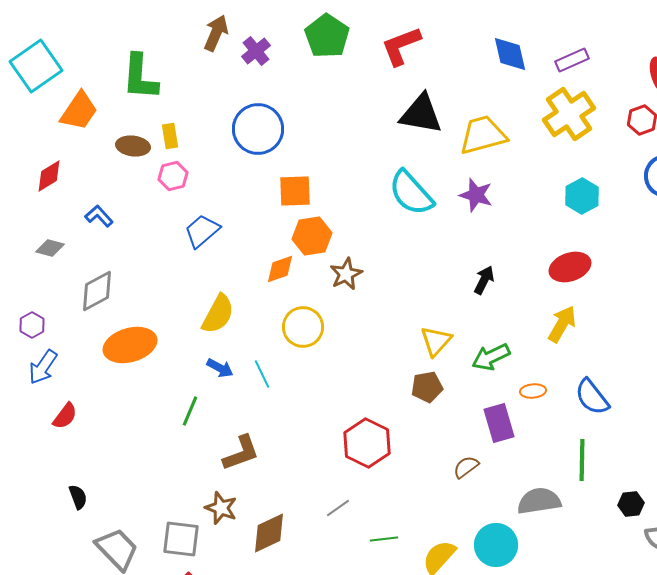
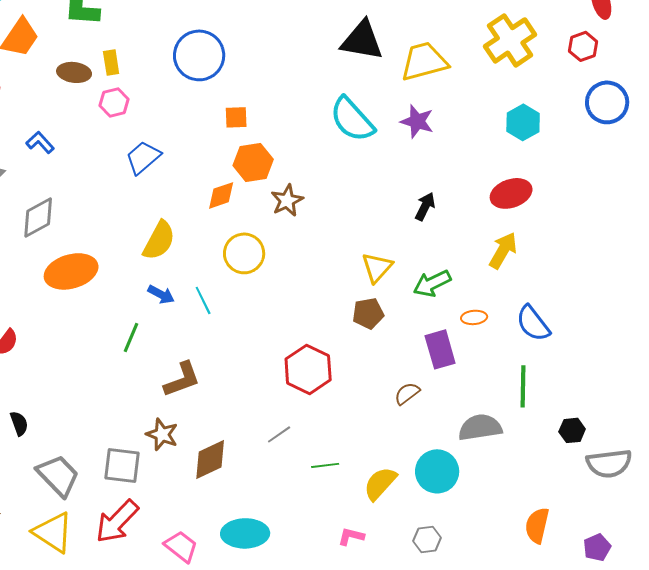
orange square: (295, 191) -> (236, 117), size x0.7

